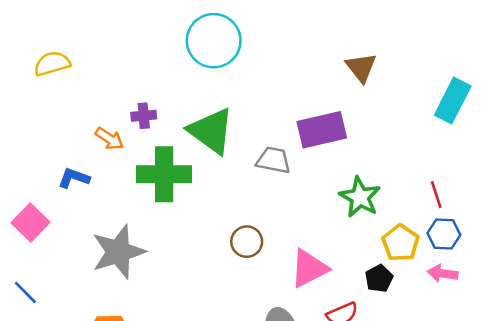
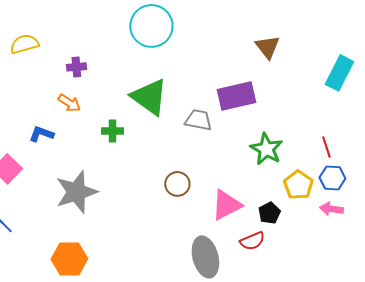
purple cross: (144, 116) -> (76, 67), moved
green cross: (164, 174) -> (112, 131), size x0.5
black pentagon: (379, 279) -> (269, 213), moved

